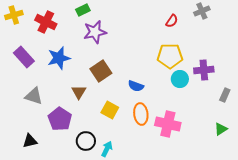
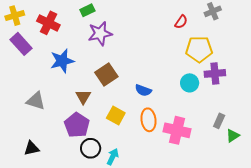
yellow pentagon: (170, 56) -> (199, 49), moved
purple rectangle: (24, 57) -> (21, 44), moved
gray rectangle: (225, 95) -> (219, 121), moved
purple pentagon: (60, 119) -> (77, 125), moved

